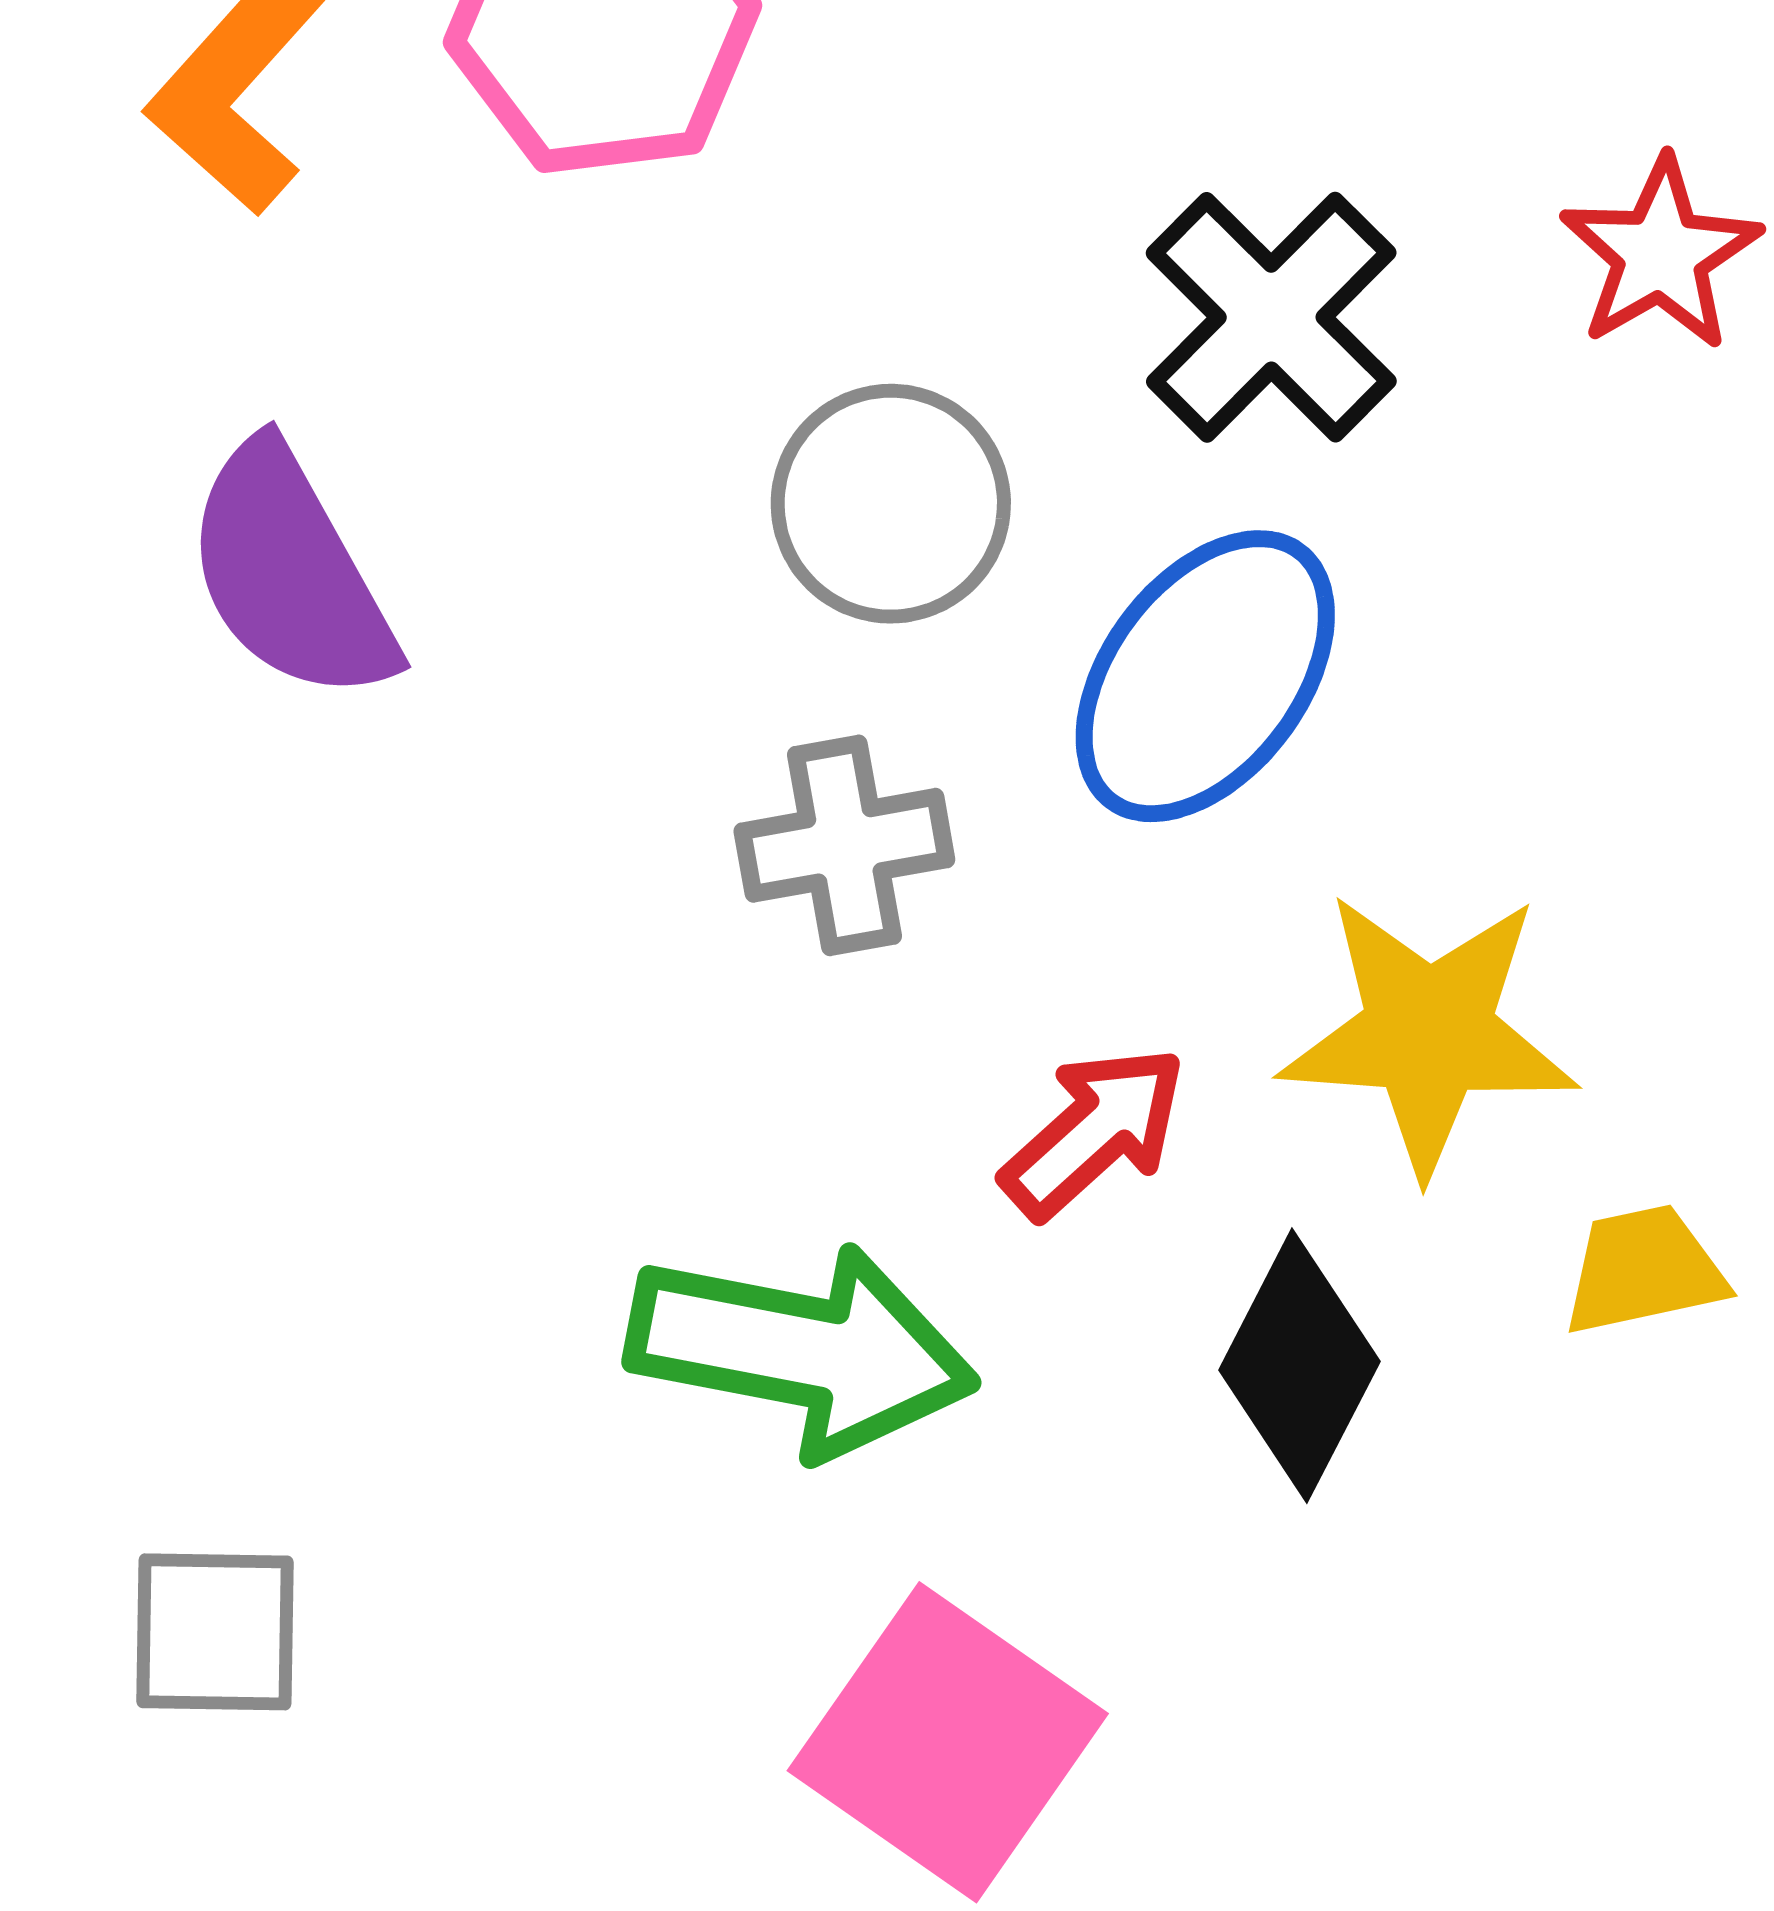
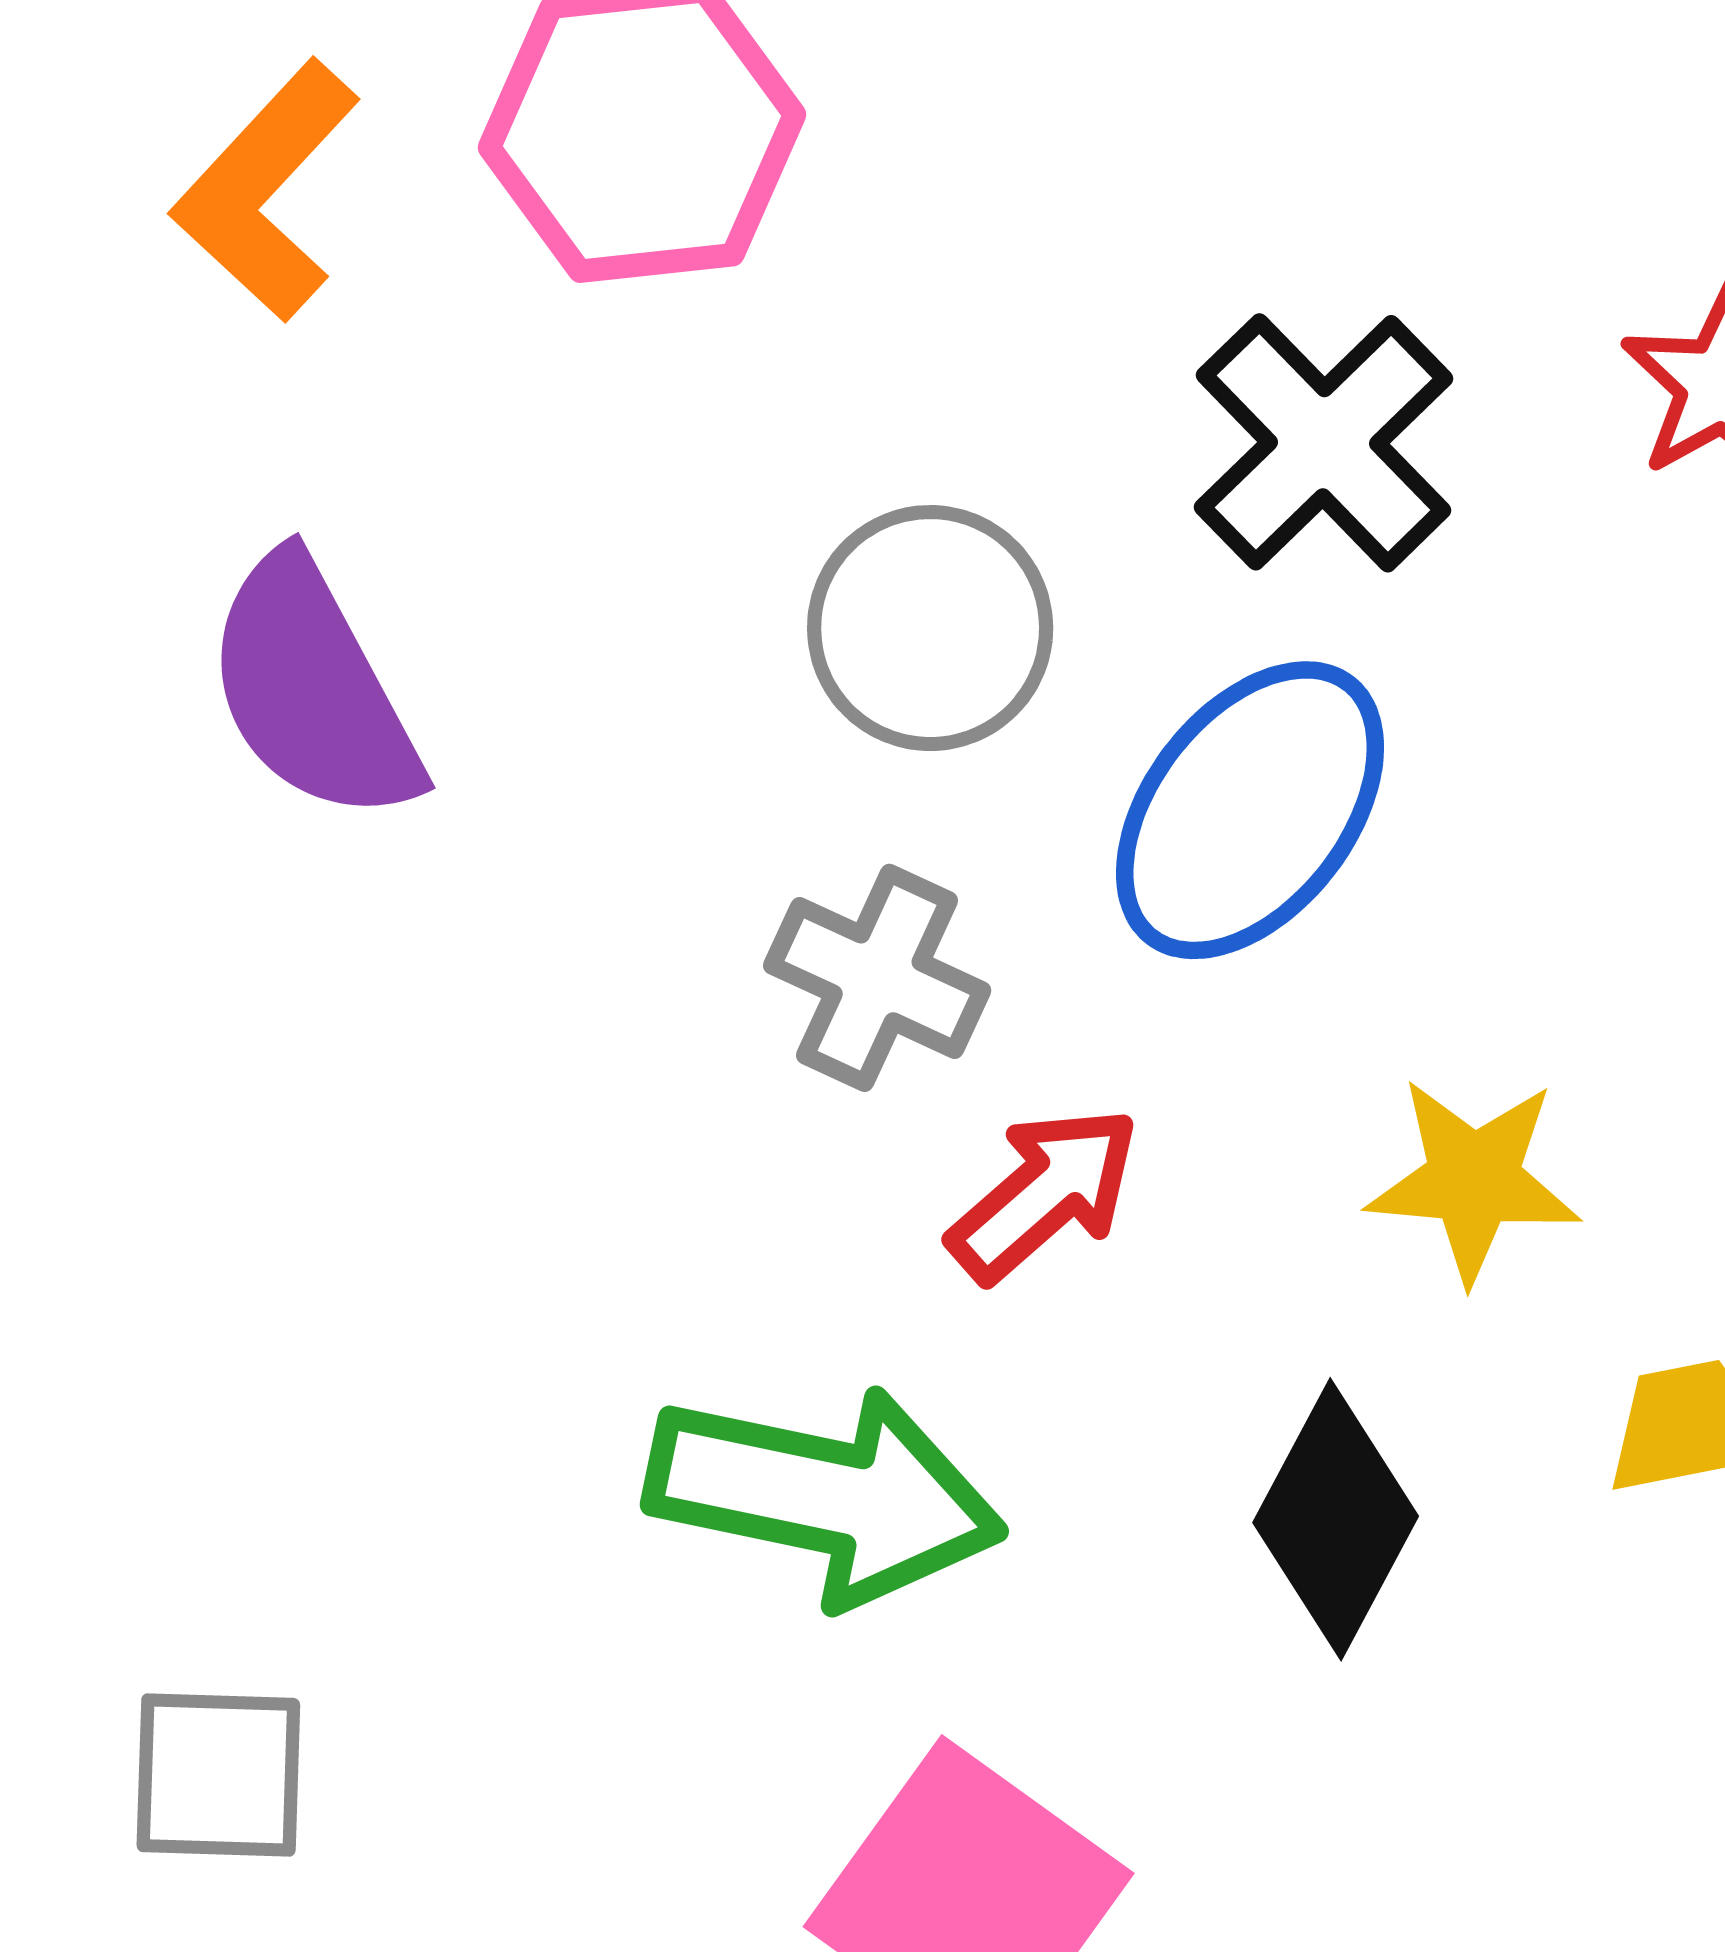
gray cross: (844, 845) -> (877, 978), turned 34
yellow star: (1429, 1033) -> (1473, 1180), size x0.7
red arrow: (1094, 1132) -> (1044, 1194), moved

